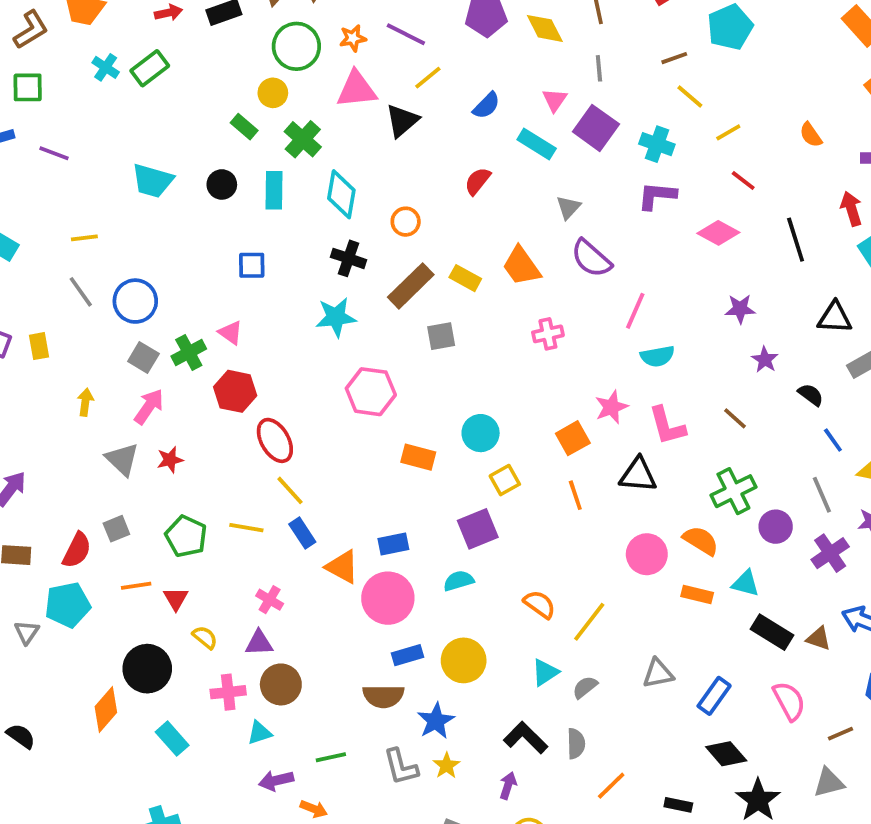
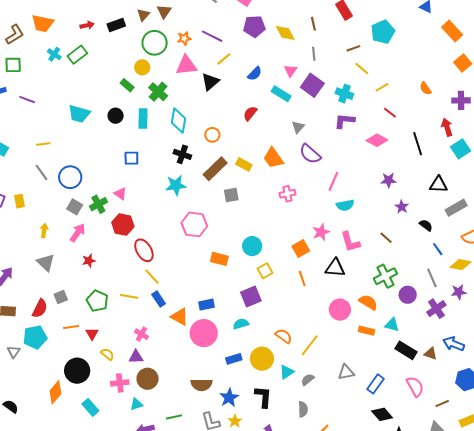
gray triangle: (122, 459) -> (46, 263), moved
blue rectangle: (408, 655) -> (234, 359), moved
yellow circle: (464, 660) -> (262, 359), moved
black L-shape: (526, 738) -> (263, 397), moved, turned 50

